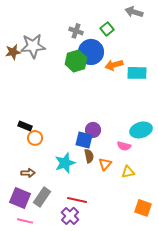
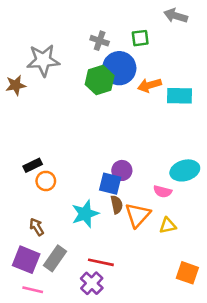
green square: (107, 29) -> (140, 38), turned 32
brown star: (13, 52) -> (16, 85), moved
black rectangle: (25, 126) -> (33, 165), turned -48
orange triangle: (105, 164) -> (138, 215), size x1.5
brown arrow: (28, 173) -> (37, 227), turned -120

